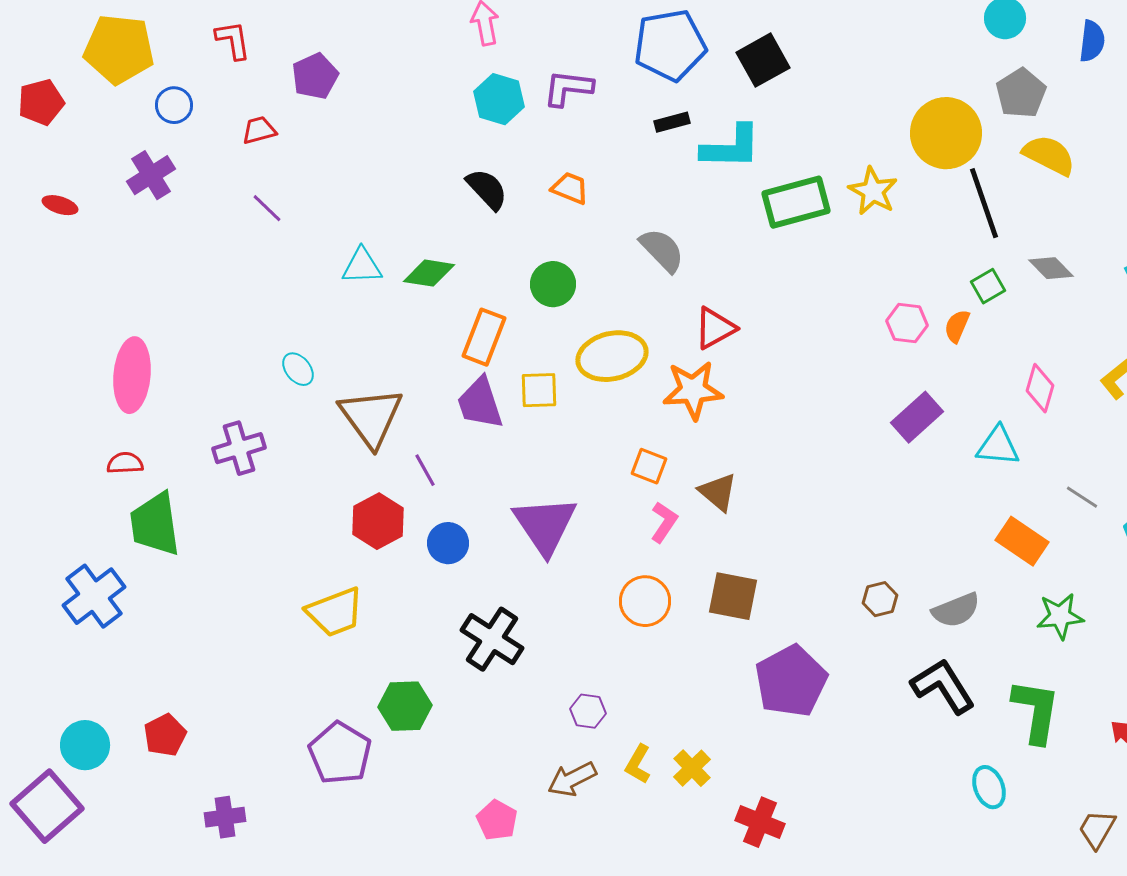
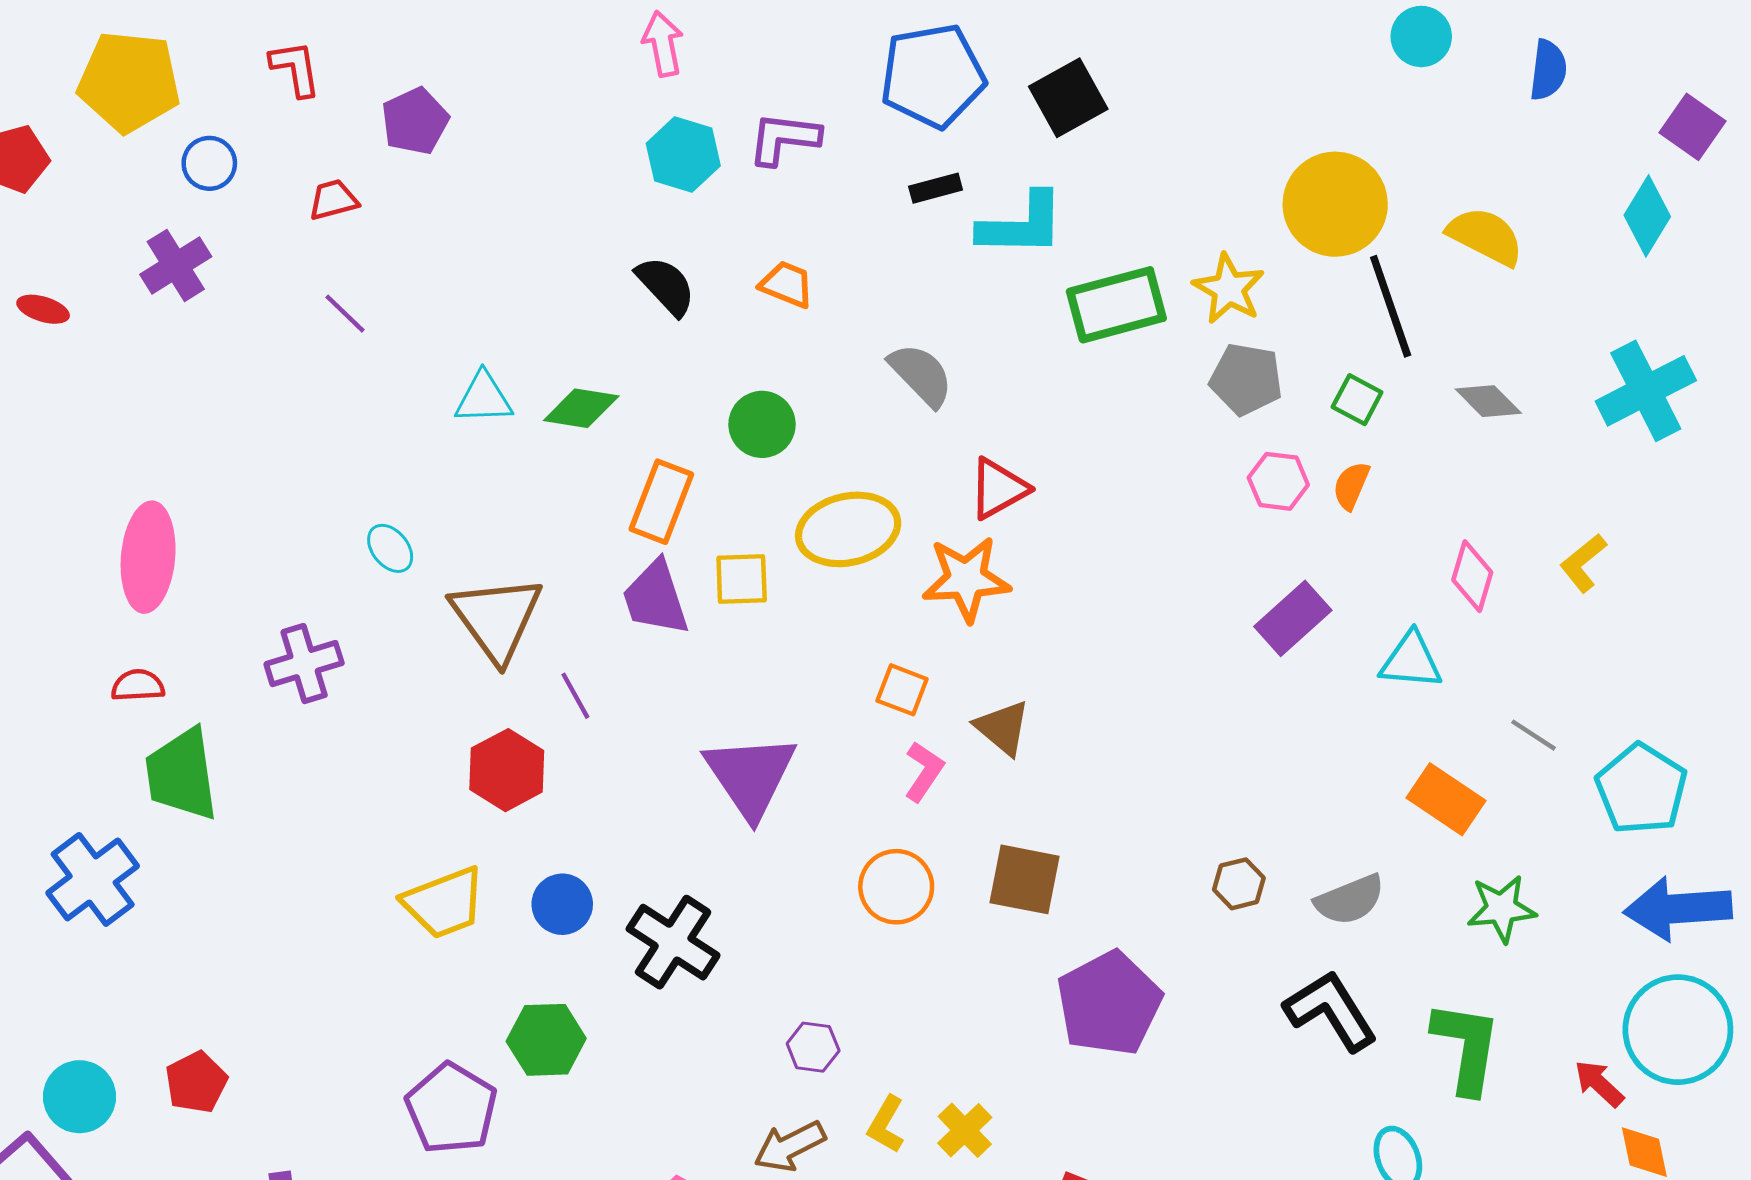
gray pentagon: (1021, 93) -> (1246, 379), moved, turned -30
green square: (988, 286) -> (1357, 400), moved, turned -32
blue circle: (448, 543) -> (562, 904), moved

